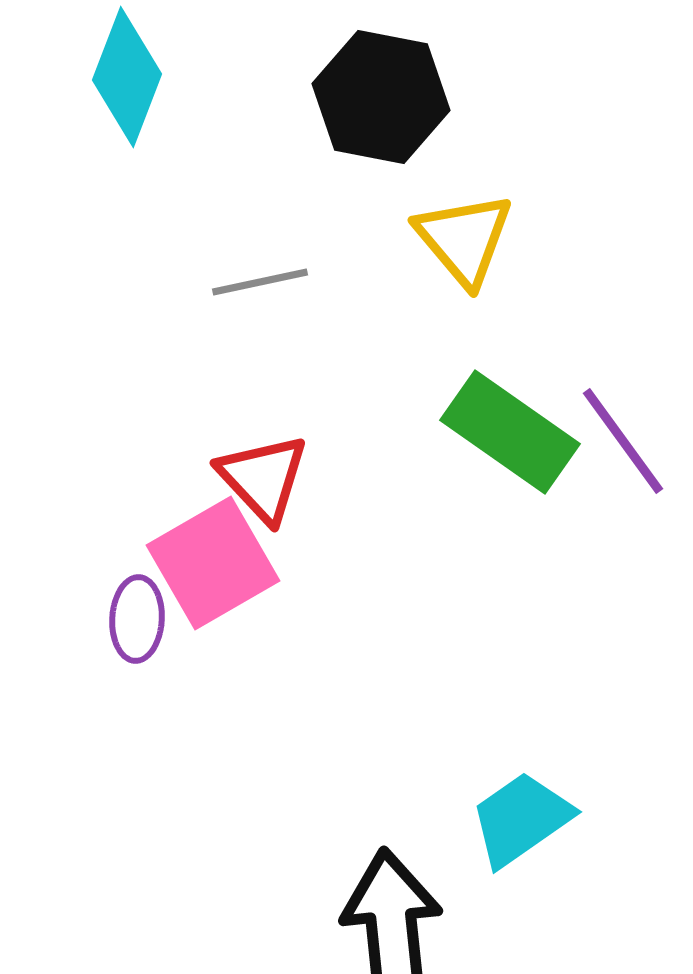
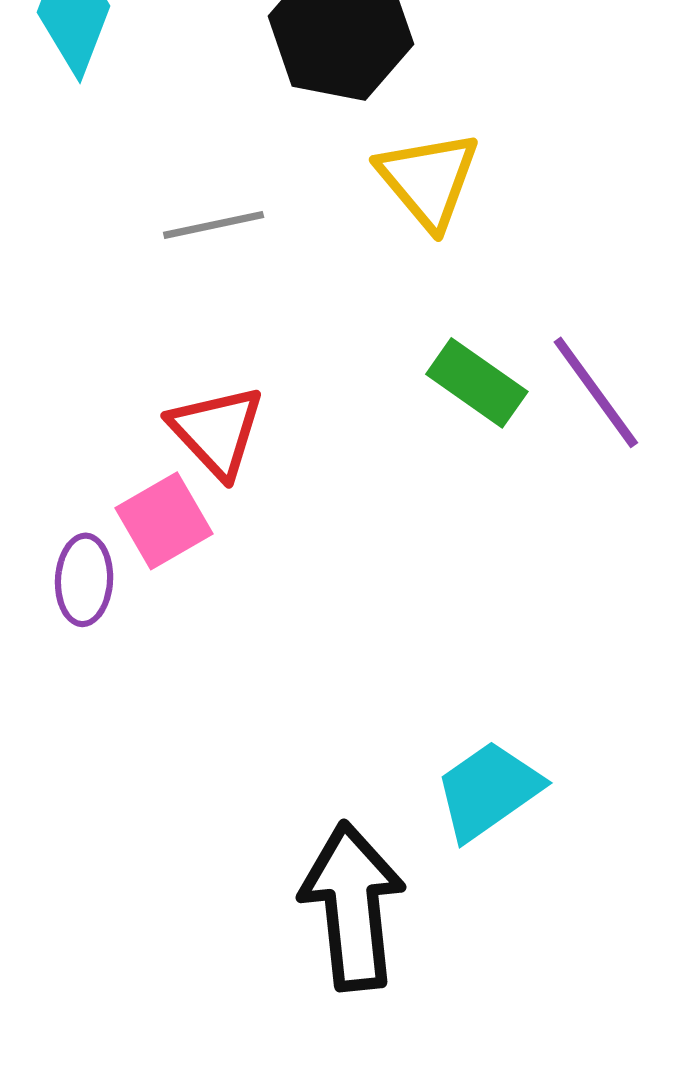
green rectangle: (510, 432) -> (477, 383), size x0.7
pink square: (213, 563) -> (164, 521), size x0.7

